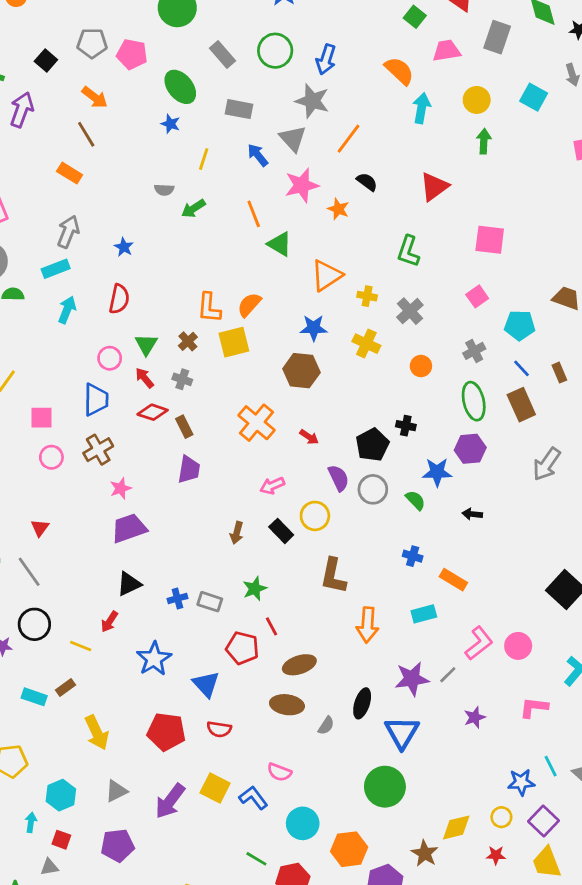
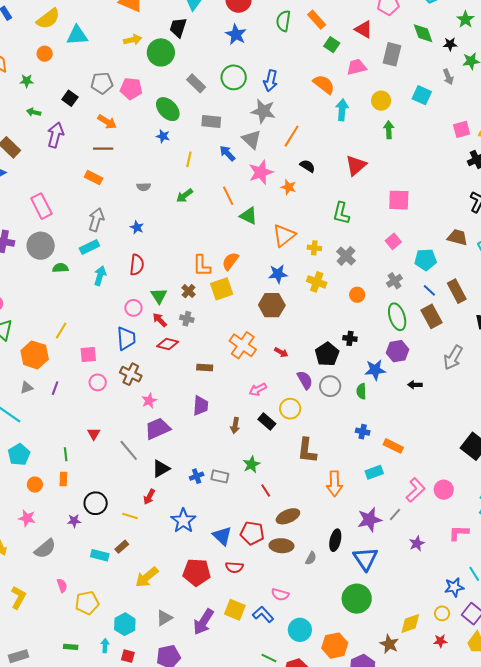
brown line: (86, 134) -> (103, 149), turned -54
gray semicircle: (164, 190) -> (144, 187), moved
brown rectangle: (559, 373) -> (457, 291), size x1.6
brown rectangle: (184, 427) -> (205, 368), moved, turned -56
brown cross: (98, 450) -> (131, 374), turned -30
purple trapezoid: (189, 469) -> (201, 406), moved
green semicircle: (415, 500) -> (361, 391), turned -133
black arrow: (472, 514) -> (415, 385), moved
gray line: (29, 572) -> (129, 450), moved
red pentagon: (242, 648) -> (252, 533), moved
yellow arrow: (97, 733) -> (147, 577), turned 80

